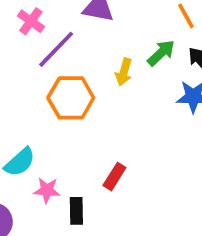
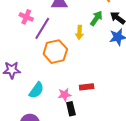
red rectangle: (114, 177) -> (87, 87), turned 64
pink star: (47, 190) -> (65, 95), moved

